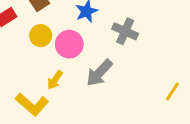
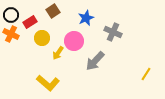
yellow circle: (41, 36) -> (42, 38), moved
yellow arrow: (55, 80) -> (58, 53), moved

